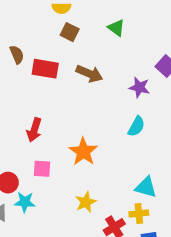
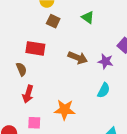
brown semicircle: (17, 55) -> (21, 69), moved
brown arrow: (89, 74) -> (78, 58), moved
orange star: (83, 152) -> (65, 110), turned -30

